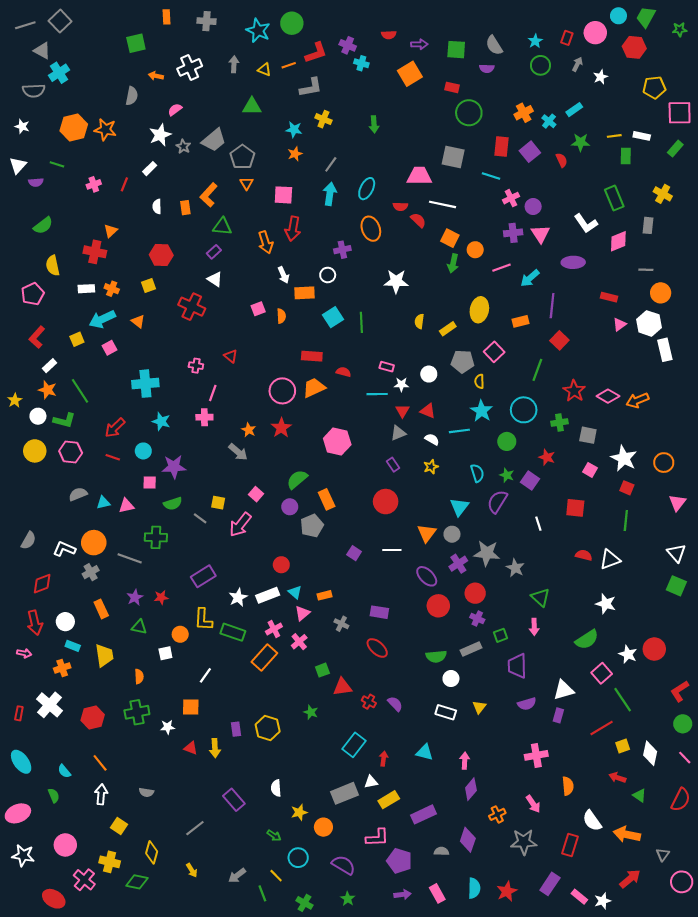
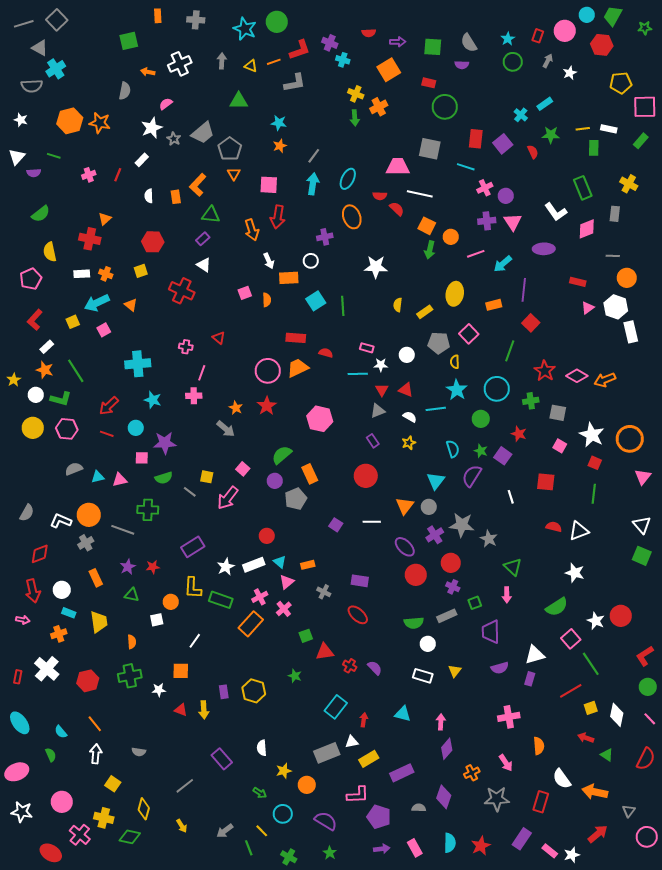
orange cross: (524, 113) -> (379, 107), moved
yellow cross: (323, 119) -> (356, 94), moved
orange circle: (664, 463) -> (630, 439), size x1.4

